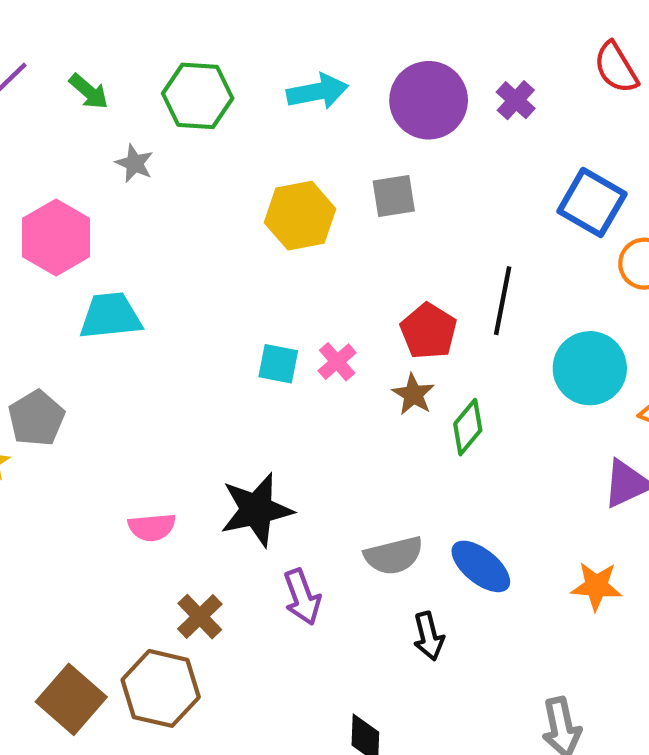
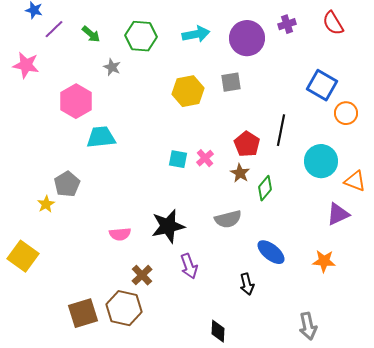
purple cross: (516, 100) -> (287, 24), moved, turned 30
gray semicircle: (394, 556) -> (228, 219), moved
brown square: (71, 699) -> (83, 313), turned 32

